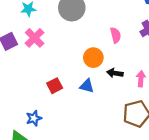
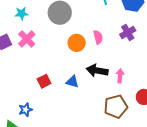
orange circle: (93, 58) -> (77, 43), moved
black arrow: (115, 73) -> (97, 71), size x1.5

